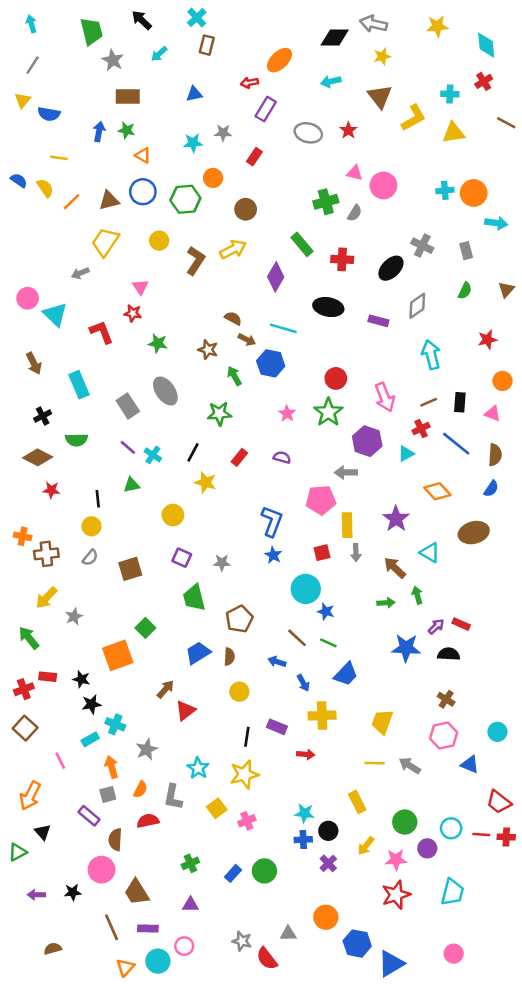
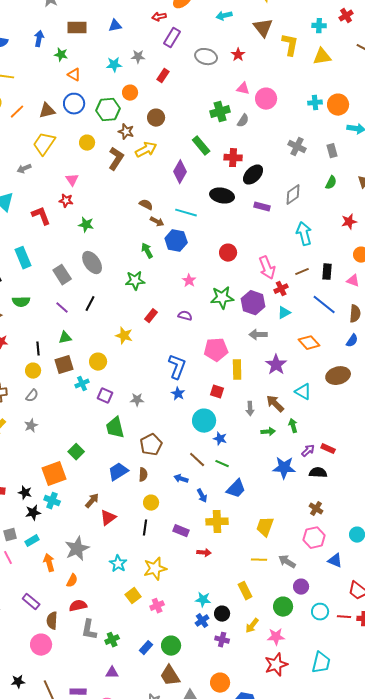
brown rectangle: (128, 96) -> (77, 28), moved
yellow L-shape: (414, 118) -> (290, 45), turned -50
blue arrow: (99, 132) -> (39, 39), moved
black ellipse: (391, 268) -> (253, 175), moved
brown star: (208, 350) -> (126, 132), moved
green star: (328, 412) -> (222, 298), moved, turned 30
red cross: (421, 429) -> (281, 289), moved
black line: (193, 452) -> (90, 304), moved
cyan cross: (153, 455) -> (82, 384), moved, turned 32
gray arrow: (346, 472) -> (258, 335), moved
red square: (322, 553) -> (217, 392), turned 32
gray arrow: (356, 553) -> (250, 409), moved
brown square: (130, 569) -> (64, 365), moved
gray star: (74, 617) -> (31, 426), moved
cyan cross: (115, 724) -> (52, 501), moved
black line: (247, 737) -> (145, 528), moved
gray star: (147, 749) -> (77, 549), size x1.4
gray square: (108, 794) -> (10, 535), moved
gray L-shape: (173, 797) -> (89, 630), moved
blue cross: (303, 840) -> (202, 621), turned -32
purple circle: (427, 848) -> (301, 587), moved
purple cross: (328, 863) -> (222, 640), turned -32
black star: (73, 892) -> (18, 682), moved
brown trapezoid: (137, 892) -> (170, 676), moved

